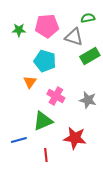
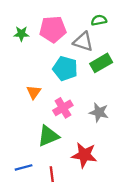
cyan pentagon: (45, 61) -> (65, 69), moved
pink cross: (56, 96) -> (63, 108), turned 30
blue line: (19, 140) -> (24, 167), moved

